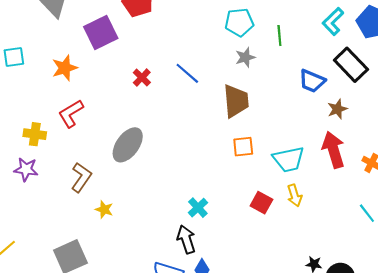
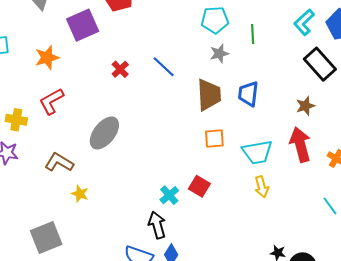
blue trapezoid: (312, 81) -> (248, 94), moved, turned 72
brown L-shape: (81, 177) -> (59, 162), turned -96
red square: (261, 203) -> (199, 186), moved

